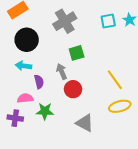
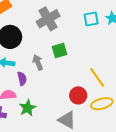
gray arrow: (62, 72) -> (38, 62), moved
red circle: (73, 89) -> (78, 95), moved
green star: (45, 111) -> (28, 108), turned -30

